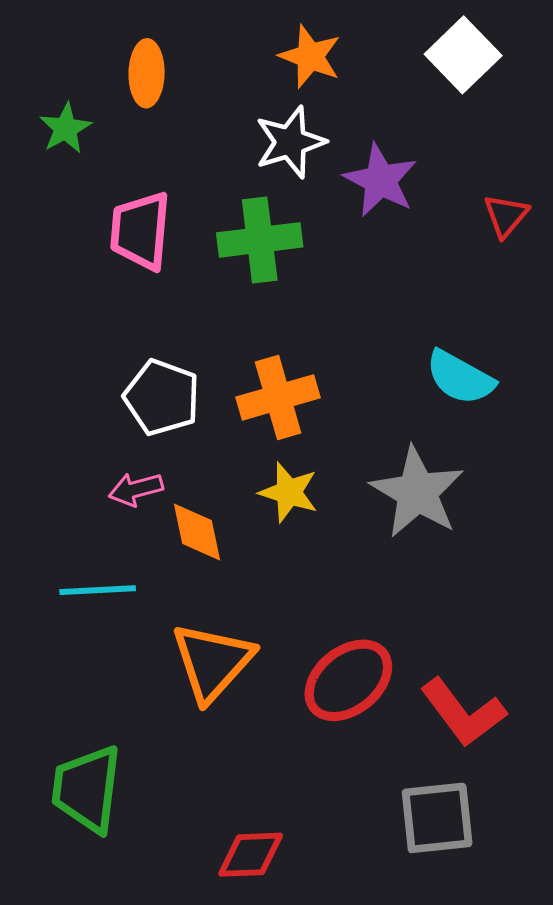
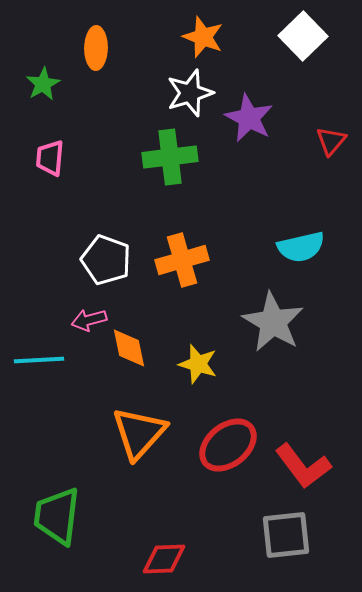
pink trapezoid: (140, 231) -> (50, 158), moved, size x0.7
cyan semicircle: (460, 378) -> (301, 247), turned -42
yellow star: (289, 492) -> (198, 364), moved
cyan line: (98, 590) -> (39, 360), moved

